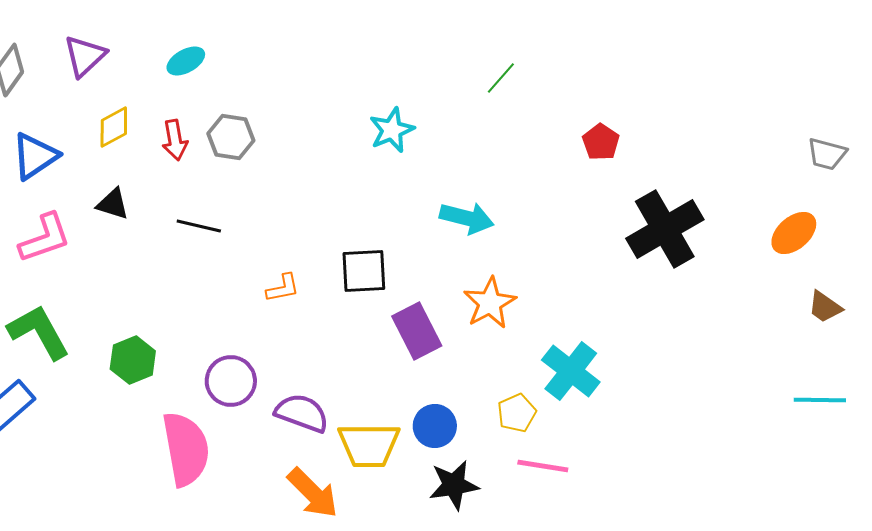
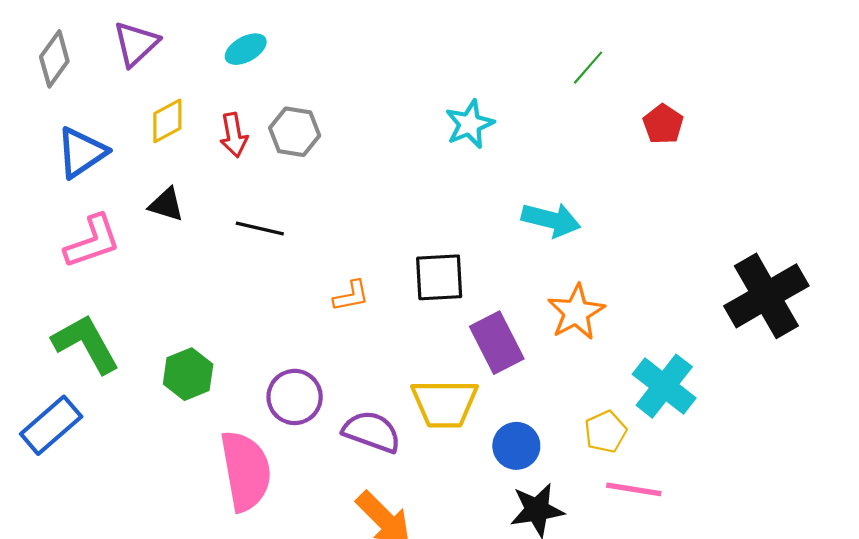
red pentagon: (601, 142) -> (663, 124), moved
black cross: (665, 229) -> (766, 296), moved
yellow trapezoid: (369, 445) -> (445, 403), moved

